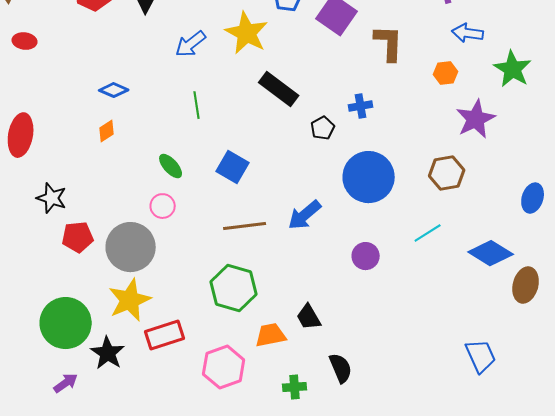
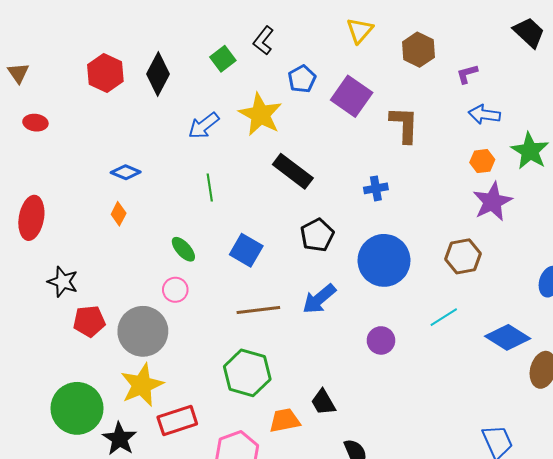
orange hexagon: (446, 73) -> (482, 161), moved
black pentagon: (323, 128) -> (317, 235), moved, size x1.4
orange diamond: (107, 131) -> (119, 214), turned -30

